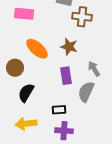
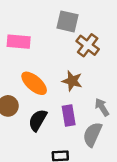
brown cross: (82, 17) -> (88, 45), turned 30
black semicircle: (26, 93) -> (38, 120), moved

